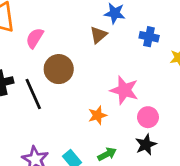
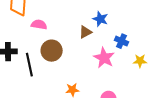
pink semicircle: (35, 38) -> (39, 25), turned 56
pink star: (124, 90) -> (104, 58), moved

